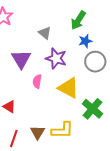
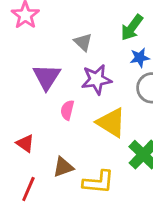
purple star: (56, 58) -> (96, 79), turned -30
brown triangle: (38, 132) -> (63, 167), moved, turned 35

